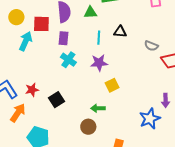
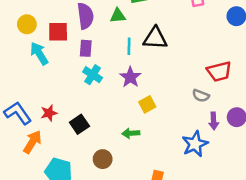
black triangle: (120, 32) -> (155, 38), size x1.5
cyan arrow: (26, 41) -> (39, 53), turned -54
gray semicircle: (151, 46) -> (201, 96), moved
purple star: (99, 63) -> (130, 77), turned -30
brown circle: (88, 127) -> (103, 159), moved

